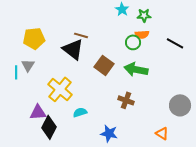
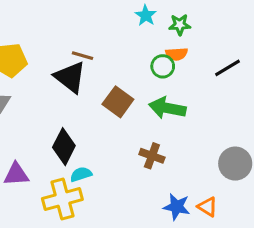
black line: (175, 43) -> (227, 68), turned -60
yellow cross: (60, 89) -> (62, 199), moved, turned 35
black diamond: (49, 127) -> (64, 147), moved
blue star: (109, 133) -> (177, 207), moved

